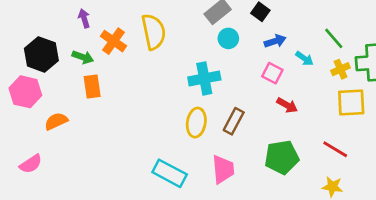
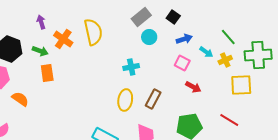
yellow cross: (341, 69) -> (225, 60), moved
cyan cross: (204, 78) -> (131, 67), size x0.7
orange semicircle: (56, 121) -> (20, 99), turned 60

